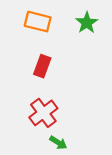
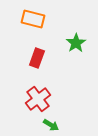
green star: (87, 23) -> (76, 43), moved

